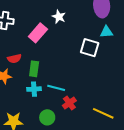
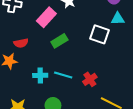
green rectangle: (34, 69) -> (59, 41), moved, turned 49
red cross: (69, 103) -> (90, 79), moved

